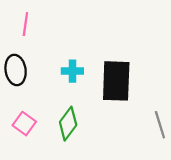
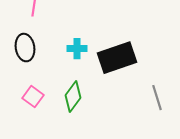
black rectangle: (116, 81) -> (117, 58), turned 69

